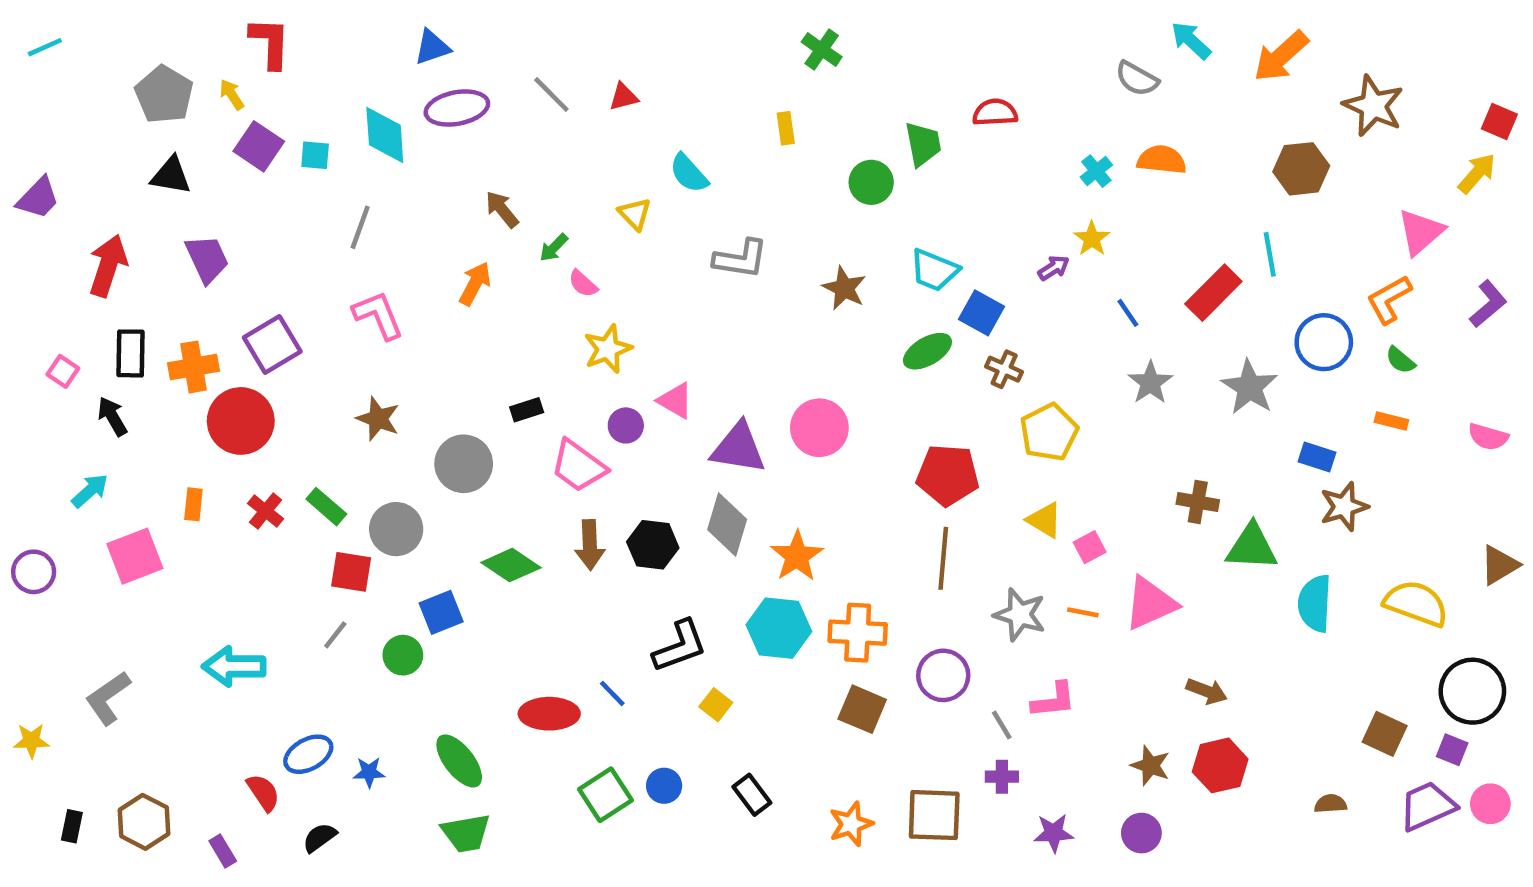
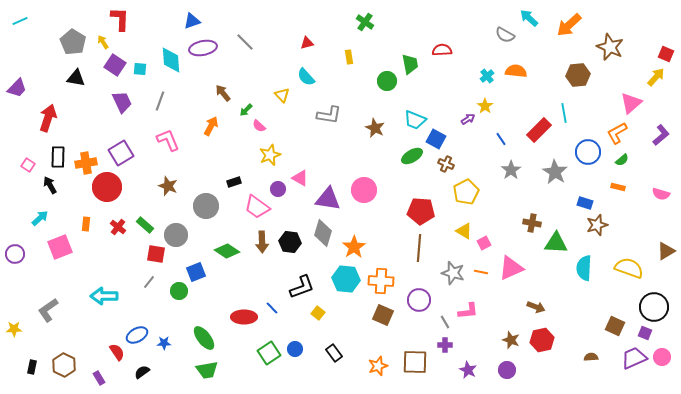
red triangle: (624, 97) -> (307, 43), moved
purple trapezoid: (207, 259) -> (122, 102), moved
green semicircle: (1400, 360) -> (622, 160), turned -80
purple star: (1054, 833) -> (468, 370), turned 30

